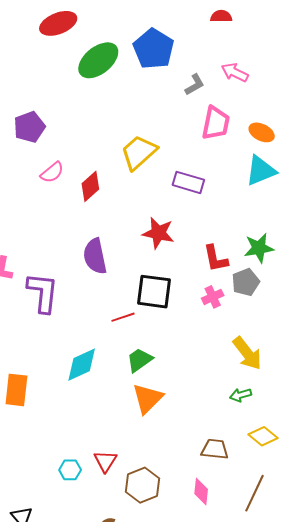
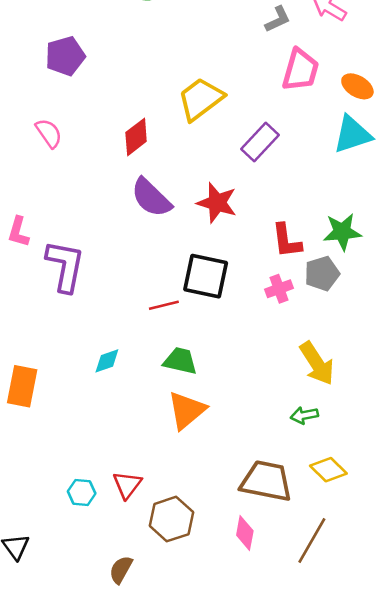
pink semicircle: (52, 172) -> (49, 133), moved, turned -90
purple rectangle: (188, 182) -> (260, 142), turned -68
purple semicircle: (95, 256) -> (151, 198), moved, turned -39
green trapezoid: (139, 360) -> (180, 361), turned 44
cyan diamond: (82, 365) -> (107, 361), size x0.6
brown trapezoid: (215, 449) -> (266, 481), size x1.5

